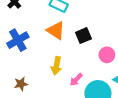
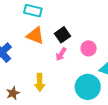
yellow arrow: (56, 66) -> (40, 82), moved
pink arrow: (76, 80) -> (61, 54), moved

